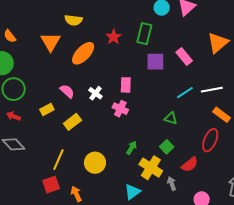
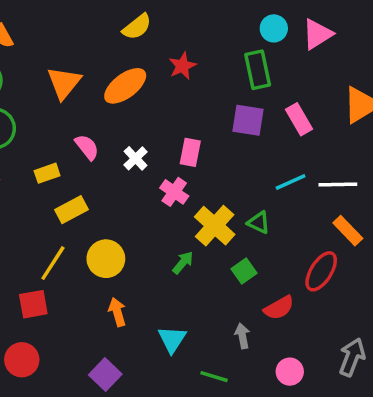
yellow semicircle: (73, 20) -> (137, 27), moved, turned -54
green rectangle: (144, 34) -> (258, 70), moved, turned -35
orange triangle: (51, 42) -> (64, 83), moved
yellow rectangle: (72, 122) -> (72, 210), moved
yellow circle: (95, 163) -> (106, 259), moved
yellow cross: (151, 168) -> (215, 226), moved
cyan triangle: (132, 192) -> (172, 339), turned -30
orange arrow: (76, 194) -> (117, 312), moved

